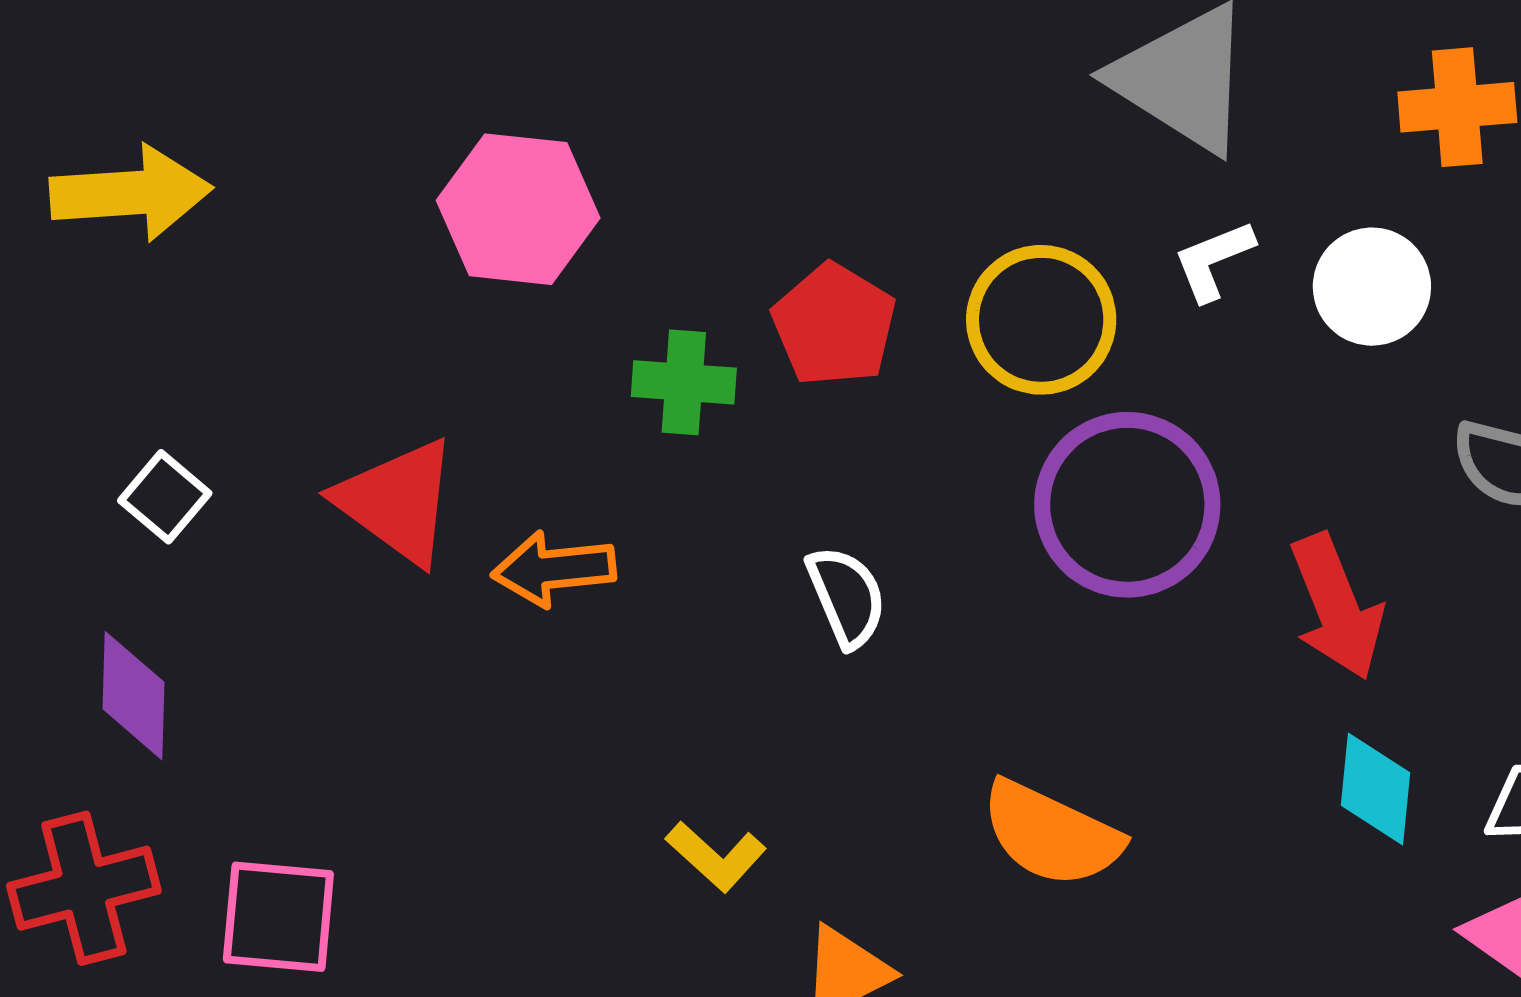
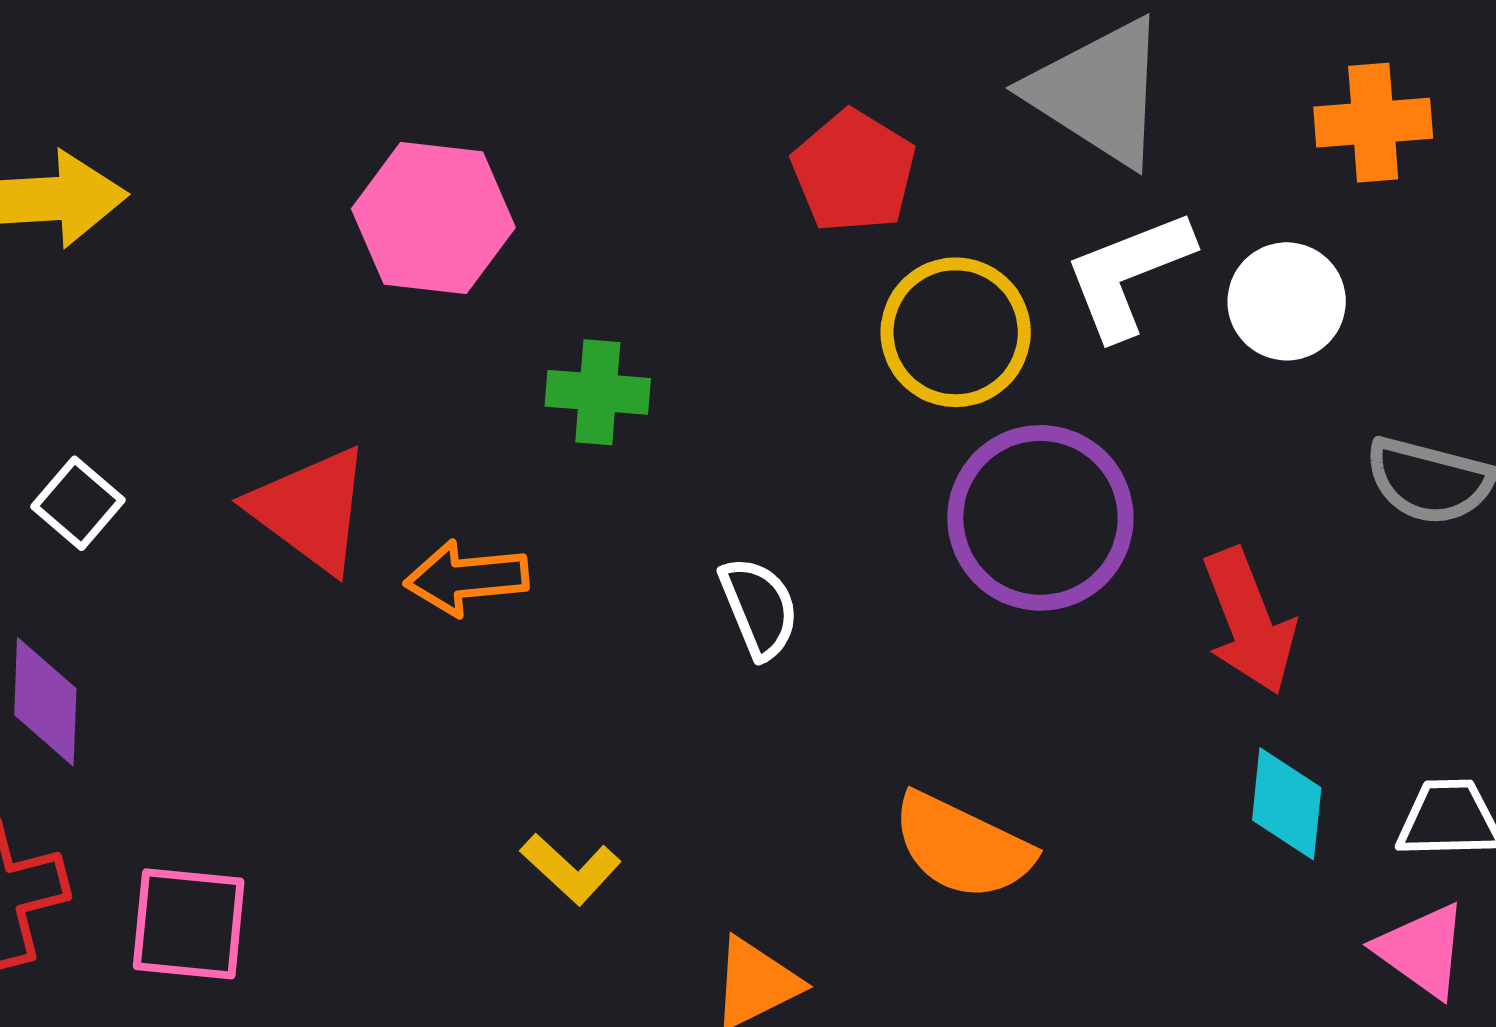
white L-shape: (1213, 260) -> (1128, 274), size x1.6
red pentagon: (834, 325) -> (854, 171), moved
yellow L-shape: (716, 856) -> (571, 869), moved

